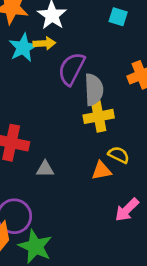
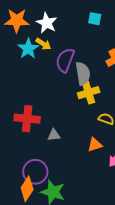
yellow arrow: (44, 43) -> (43, 44), turned 42
orange triangle: (101, 171) -> (95, 145), moved

